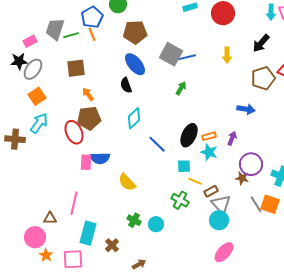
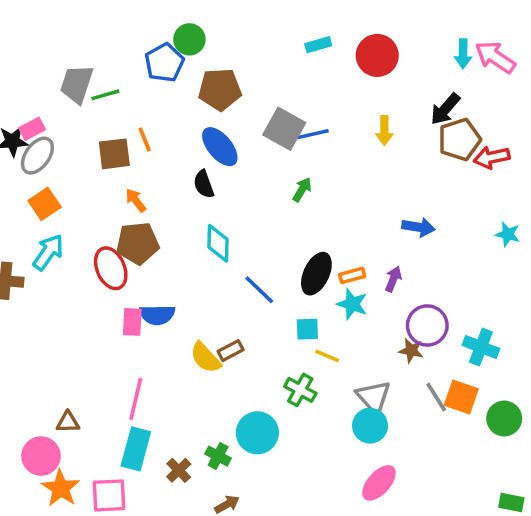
blue pentagon: (92, 17) -> (164, 63), moved
orange line: (92, 34) -> (145, 140), moved
pink rectangle: (30, 41) -> (32, 129), moved
brown pentagon: (263, 78) -> (459, 140), moved
cyan diamond: (134, 118) -> (218, 243), turned -45
brown rectangle: (211, 191) -> (231, 351), moved
pink line: (74, 203) -> (136, 399), moved
green cross: (134, 220) -> (218, 456), moved
cyan circle: (156, 224) -> (257, 433), size x1.5
orange star: (46, 255) -> (61, 488), size x1.5

